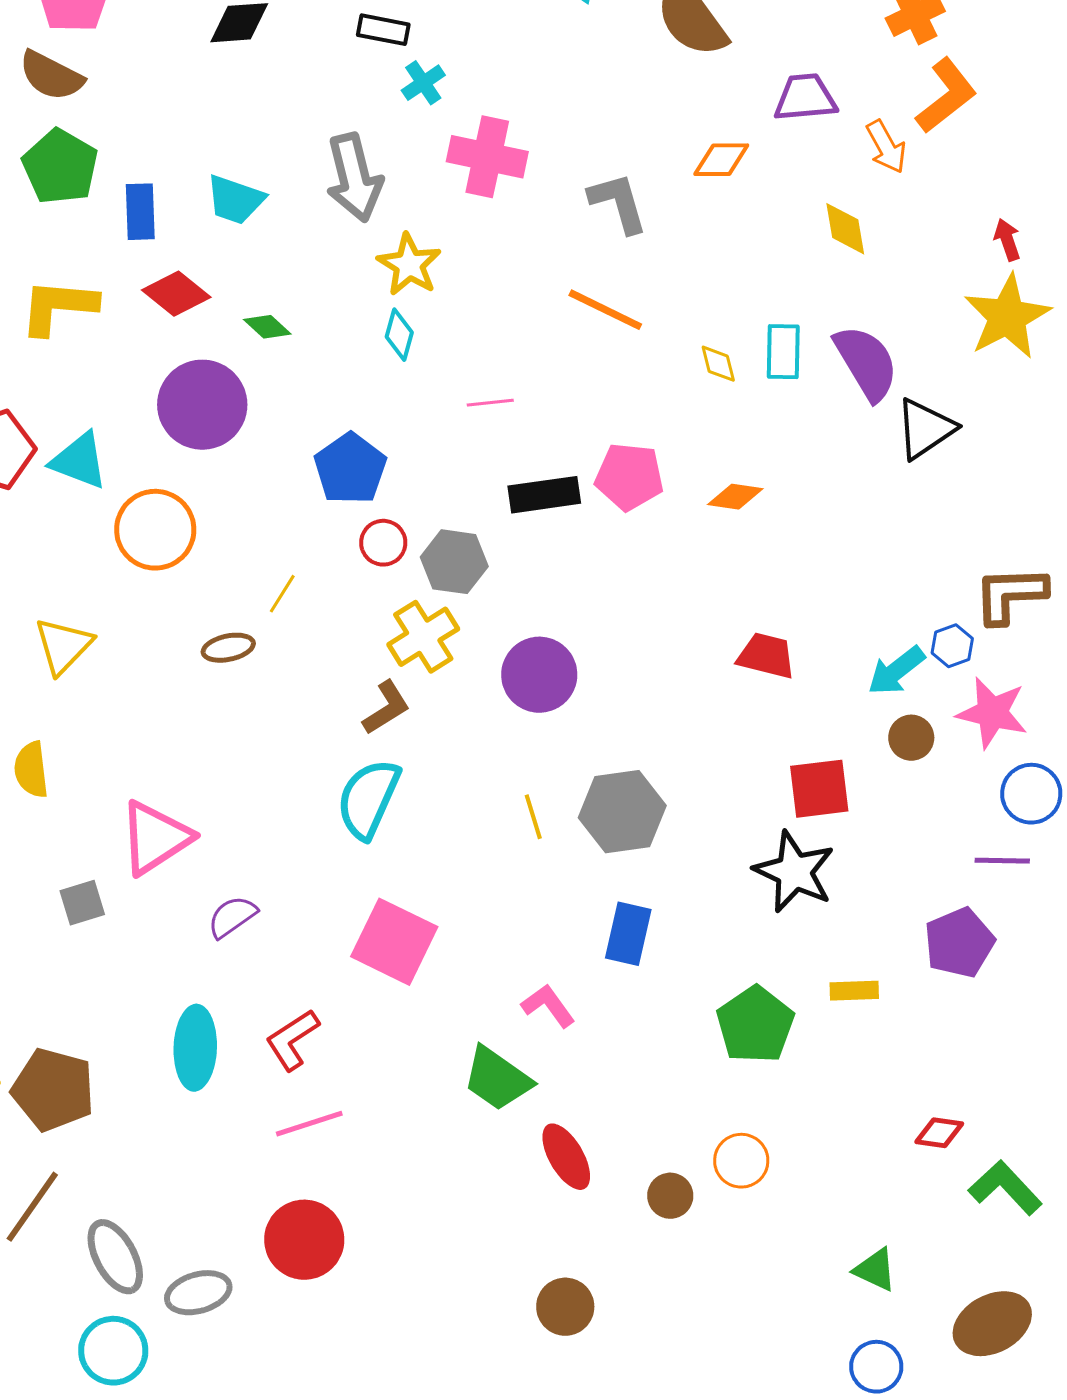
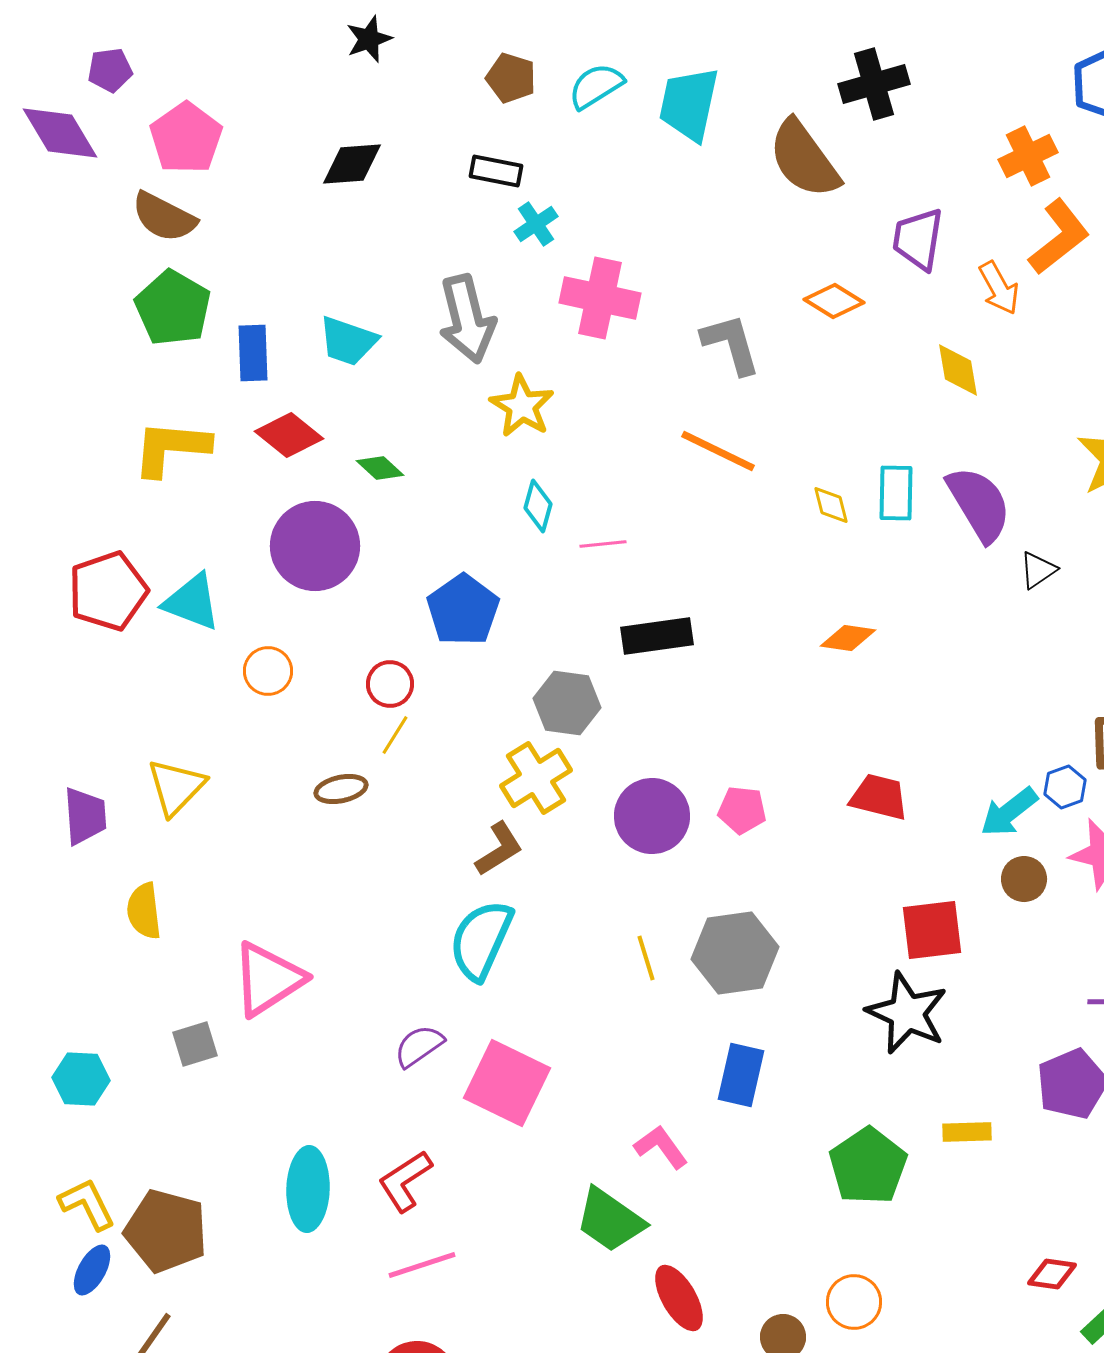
purple trapezoid: (805, 98) -> (918, 239), turned -76
orange diamond: (721, 160) -> (834, 301), turned 32
cyan diamond: (399, 335) -> (538, 506), moved
black triangle: (925, 429) -> (1038, 570), size x0.6
pink pentagon: (629, 477) -> (742, 810), moved, size x0.7
orange circle: (155, 530) -> (268, 671), size x0.6
red circle: (383, 543) -> (390, 684), moved
purple semicircle: (232, 917) -> (419, 1046), moved

